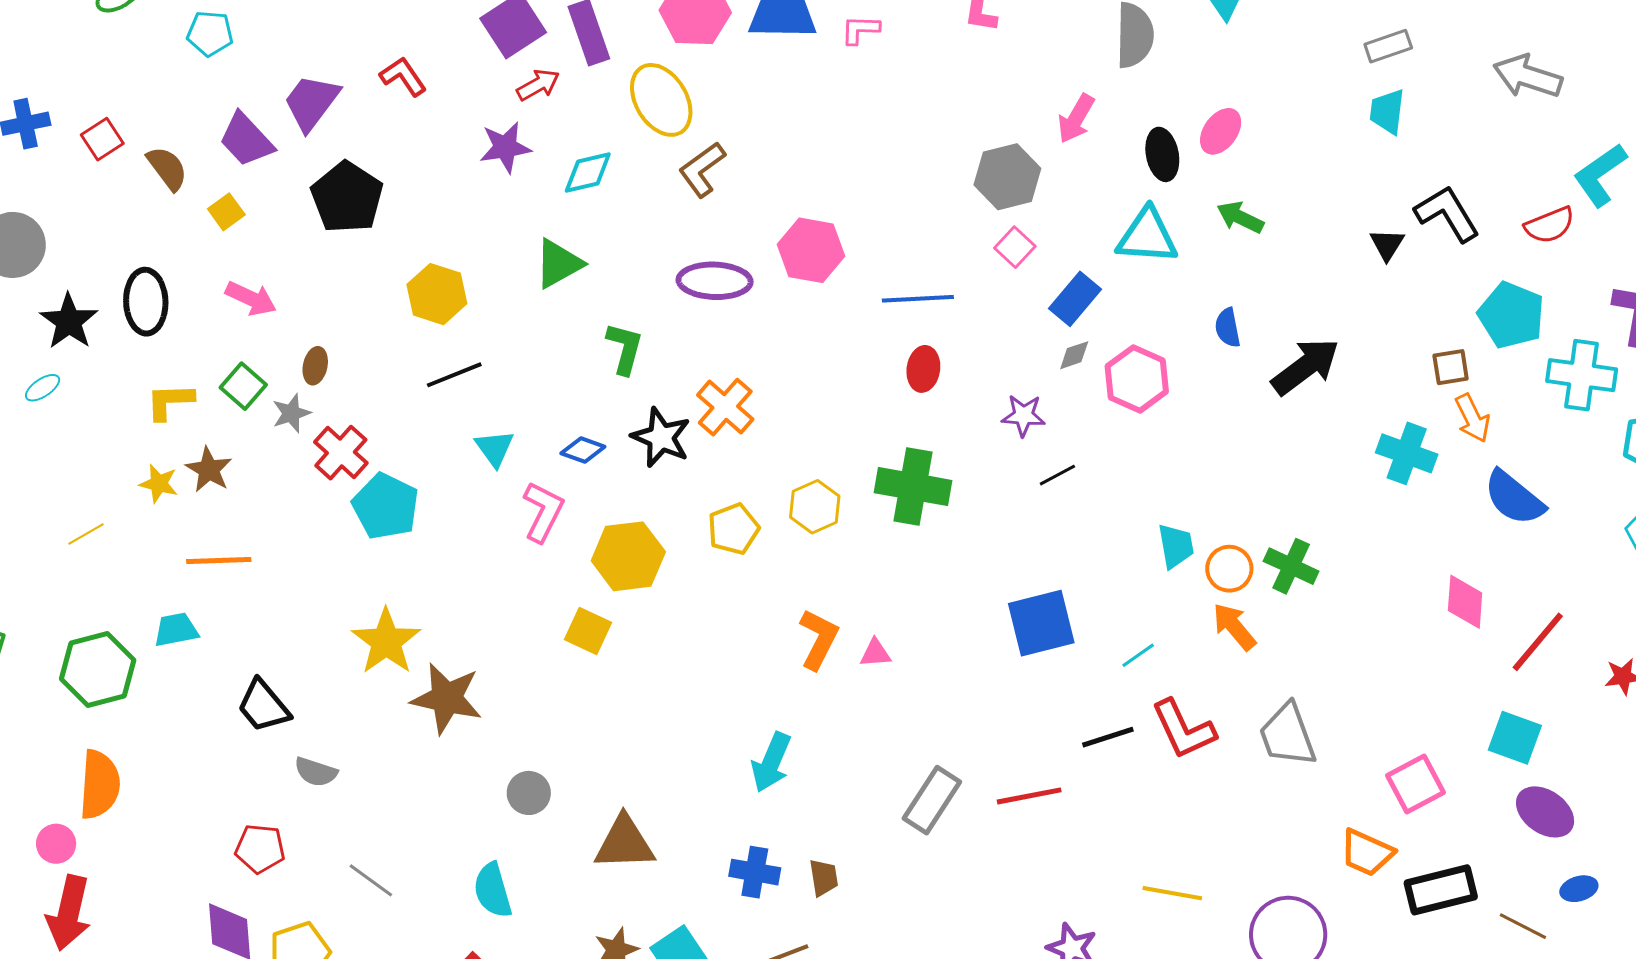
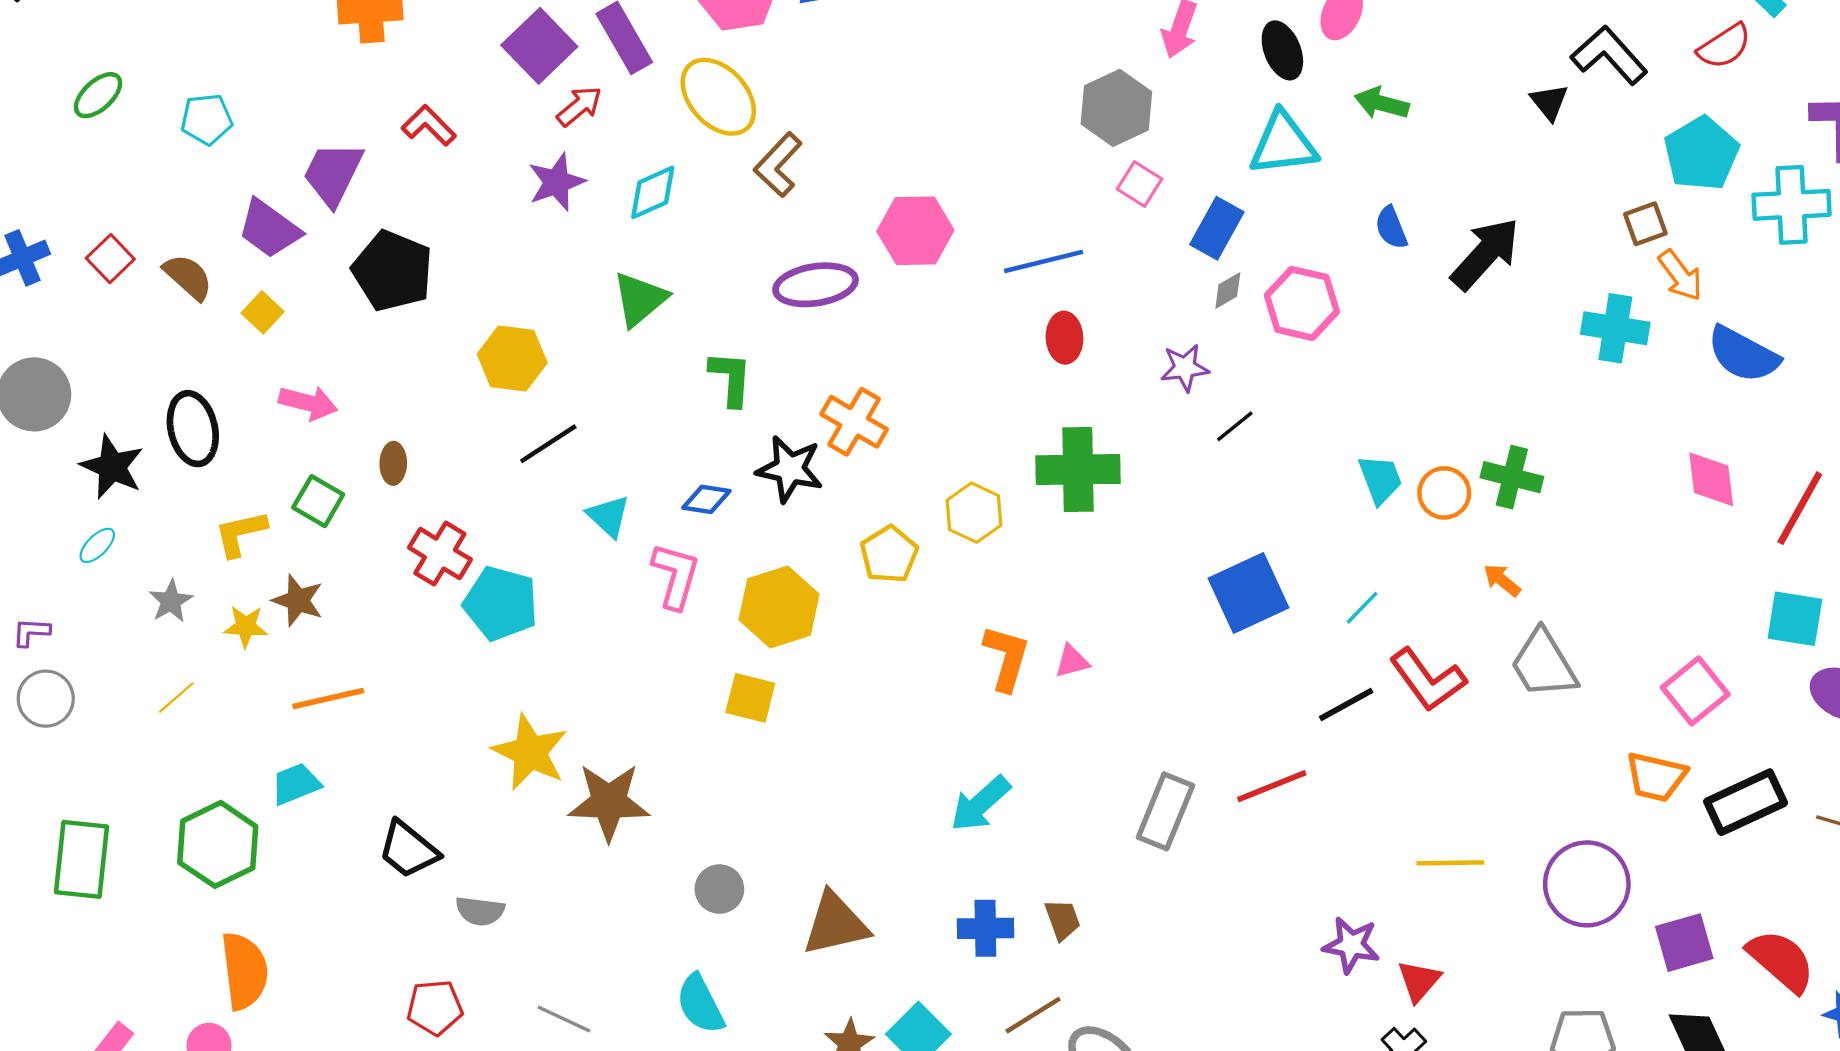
cyan pentagon: (1511, 315) -> (1701, 154), turned 30
gray star: (291, 413) -> (171, 601), moved
orange arrow: (1234, 627) -> (1502, 580), moved, size x0.7
cyan arrow: (771, 762) -> (980, 804), turned 36

